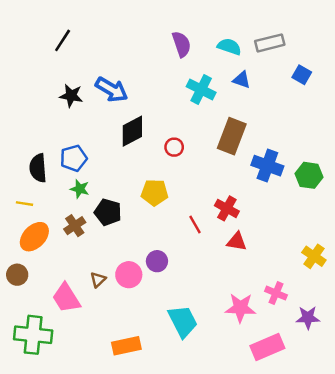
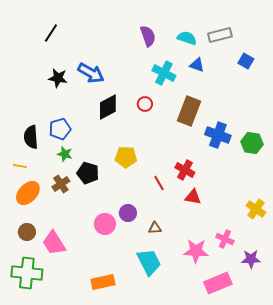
red circle: (174, 147) -> (145, 104), moved
brown circle: (17, 275) -> (27, 232), moved
brown triangle: (98, 280) -> (155, 228), moved, turned 40

